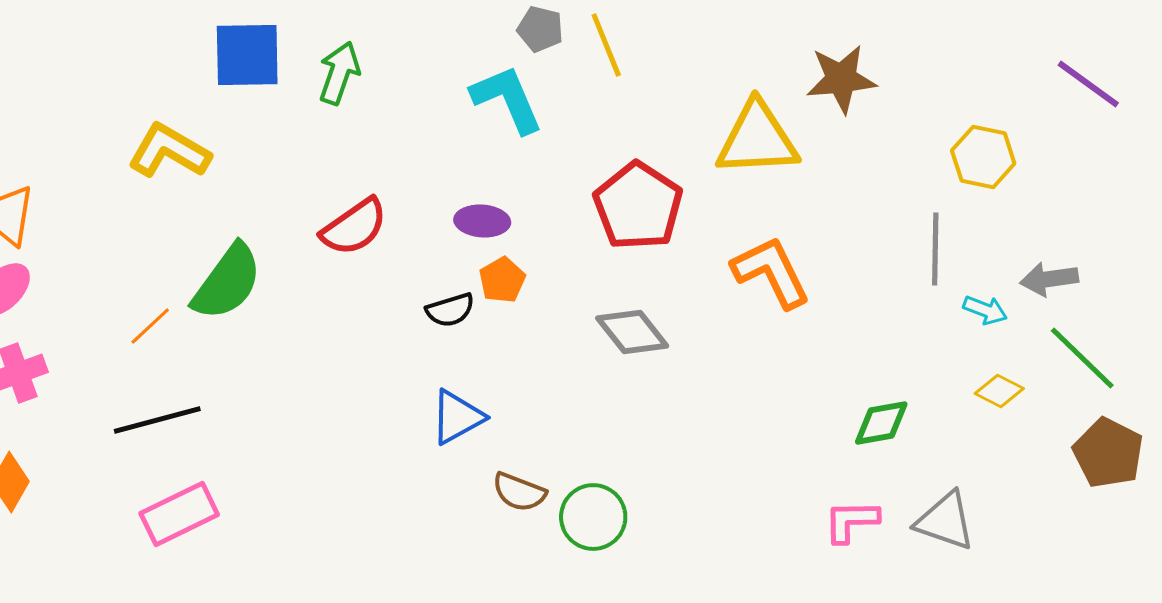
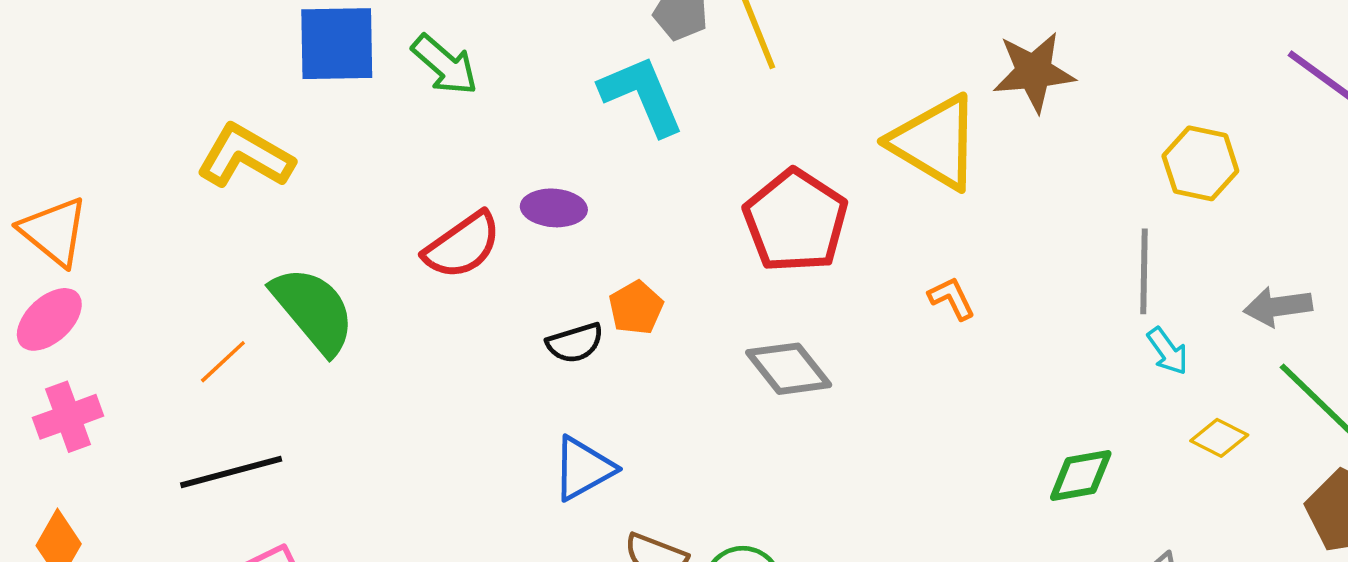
green arrow: (339, 73) -> (445, 65), turned 112
yellow triangle: (757, 139) -> (935, 142), turned 34
purple ellipse: (482, 221) -> (554, 208), moved
orange L-shape: (771, 272) -> (952, 298), size x0.5
green semicircle: (227, 282) -> (313, 310), turned -76
cyan arrow: (985, 310) -> (1168, 351), moved, turned 33

